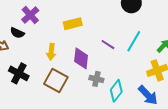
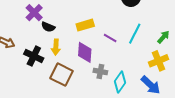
yellow rectangle: (73, 24) -> (85, 25), moved
black semicircle: (17, 33) -> (48, 27), moved
black cross: (19, 73) -> (34, 56), moved

